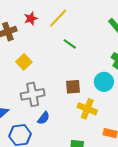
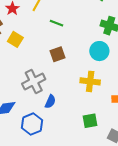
yellow square: (24, 62) -> (15, 39), moved
brown square: (73, 87) -> (57, 54), moved

